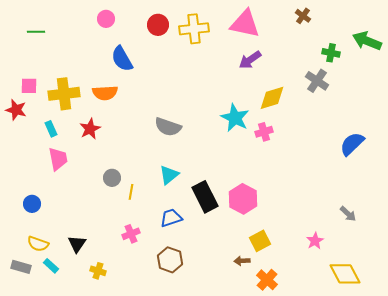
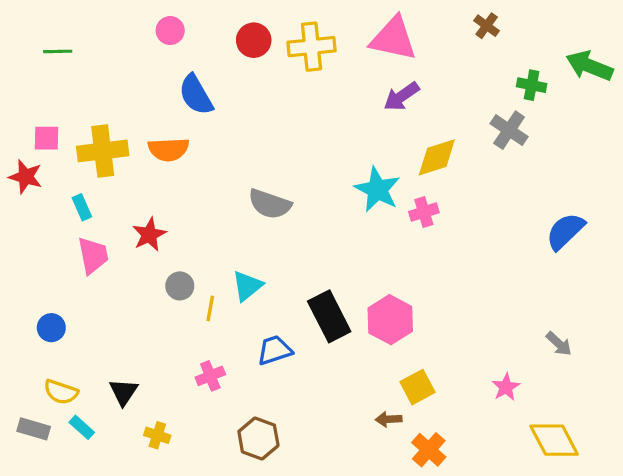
red star: (90, 129) -> (149, 235), moved
cyan triangle: (169, 175) -> (247, 286), moved
brown hexagon: (170, 260) -> (258, 439), moved

